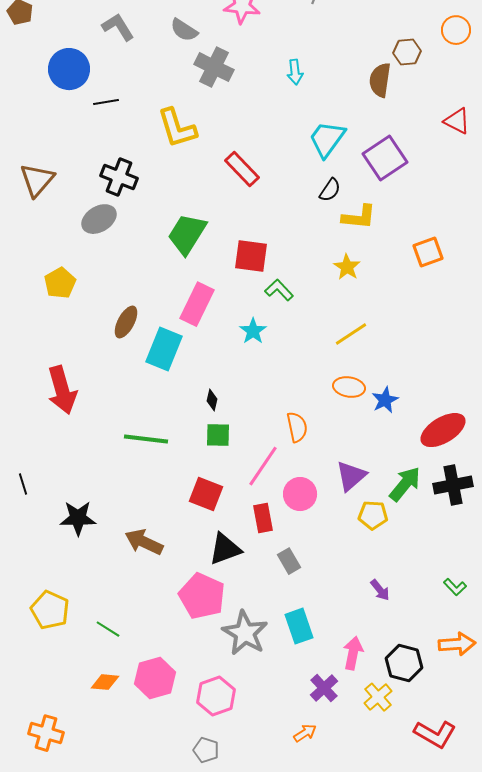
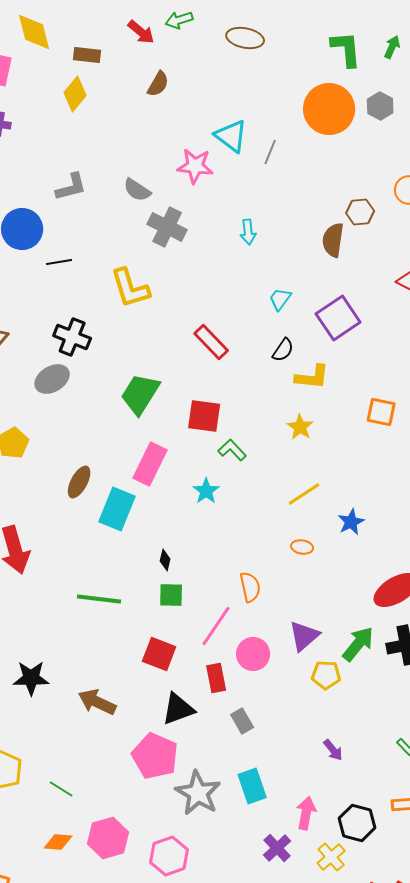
gray L-shape: (118, 27) -> (71, 187), turned 108
cyan trapezoid: (327, 139) -> (280, 299), size x0.6
red rectangle: (242, 169) -> (211, 342), moved
orange square: (428, 252) -> (381, 412), turned 32
orange ellipse: (349, 387) -> (302, 547), size x0.7
blue star: (385, 400) -> (351, 522), moved

